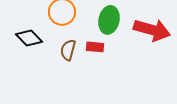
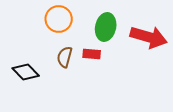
black diamond: (29, 38) -> (26, 72), moved

